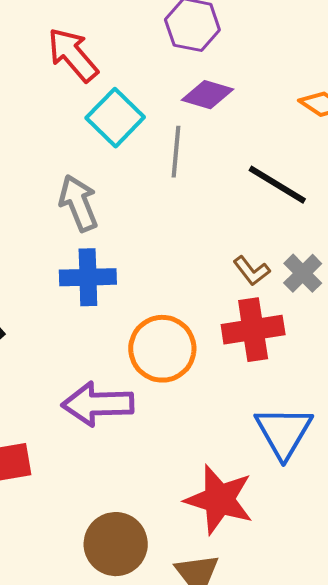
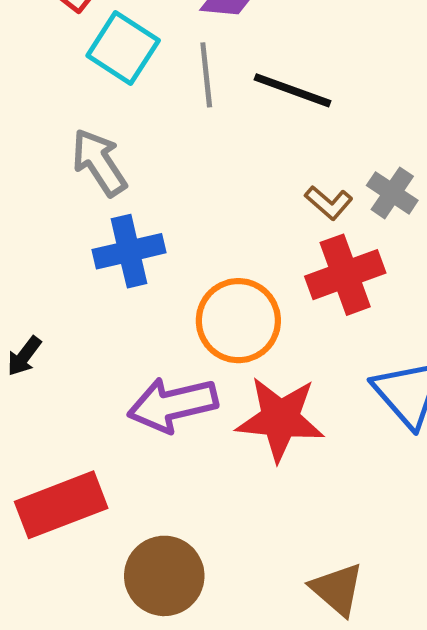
black line: (277, 185) -> (292, 90), moved
red star: (219, 500) -> (280, 419), moved
brown circle: (116, 544) -> (164, 576), moved

